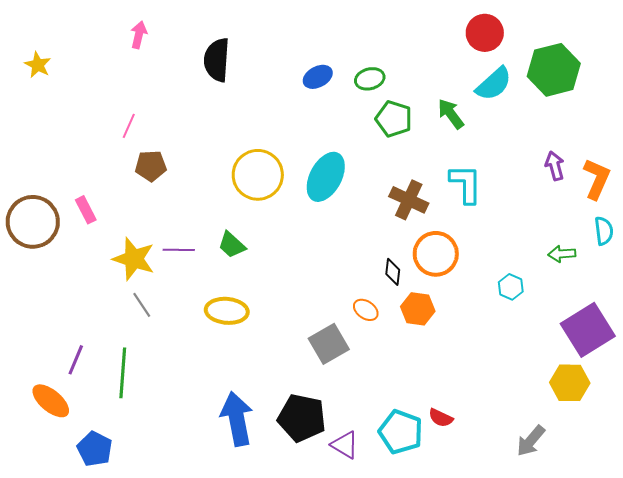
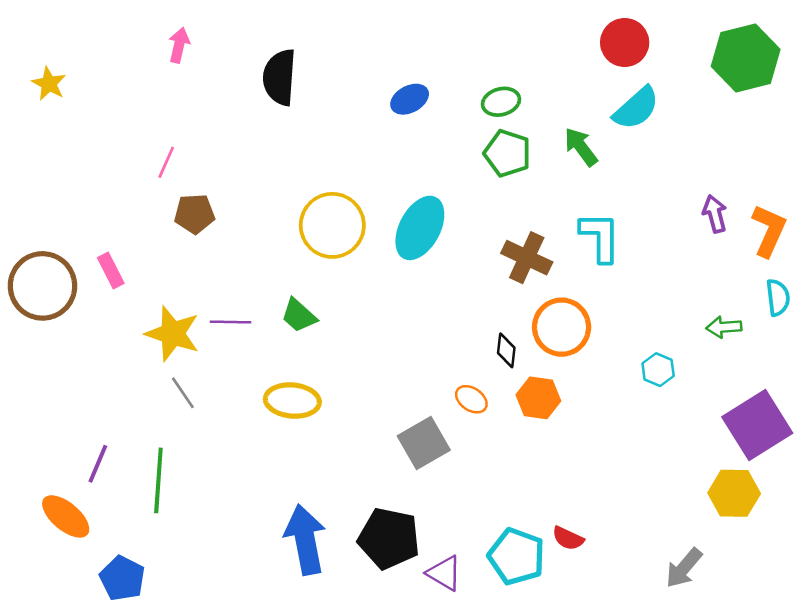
green hexagon: (554, 70) -> (746, 58), moved
green ellipse: (370, 79) -> (501, 102), moved

